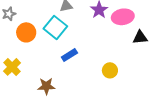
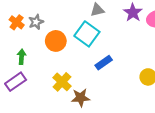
yellow cross: (12, 67) -> (62, 82), moved

